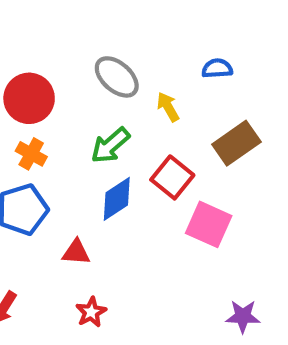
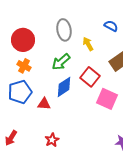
blue semicircle: (217, 68) -> (111, 26), turned 32
gray ellipse: (117, 77) -> (64, 30), turned 40
red triangle: (76, 252) -> (44, 104), moved

